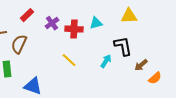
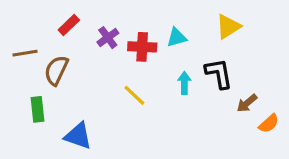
yellow triangle: (129, 16) -> (228, 27), turned -30
cyan arrow: (106, 61) -> (184, 83), moved, turned -32

